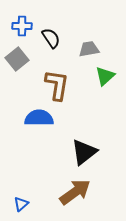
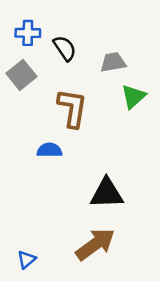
blue semicircle: (39, 118) -> (49, 150), size x0.7
black triangle: (84, 152) -> (107, 193), turned 36

